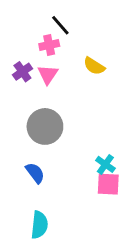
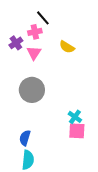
purple cross: (22, 72) -> (16, 43), moved
blue semicircle: (35, 173) -> (25, 138), moved, turned -126

